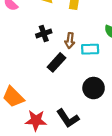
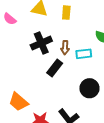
black cross: (44, 34) -> (41, 43), size x1.5

